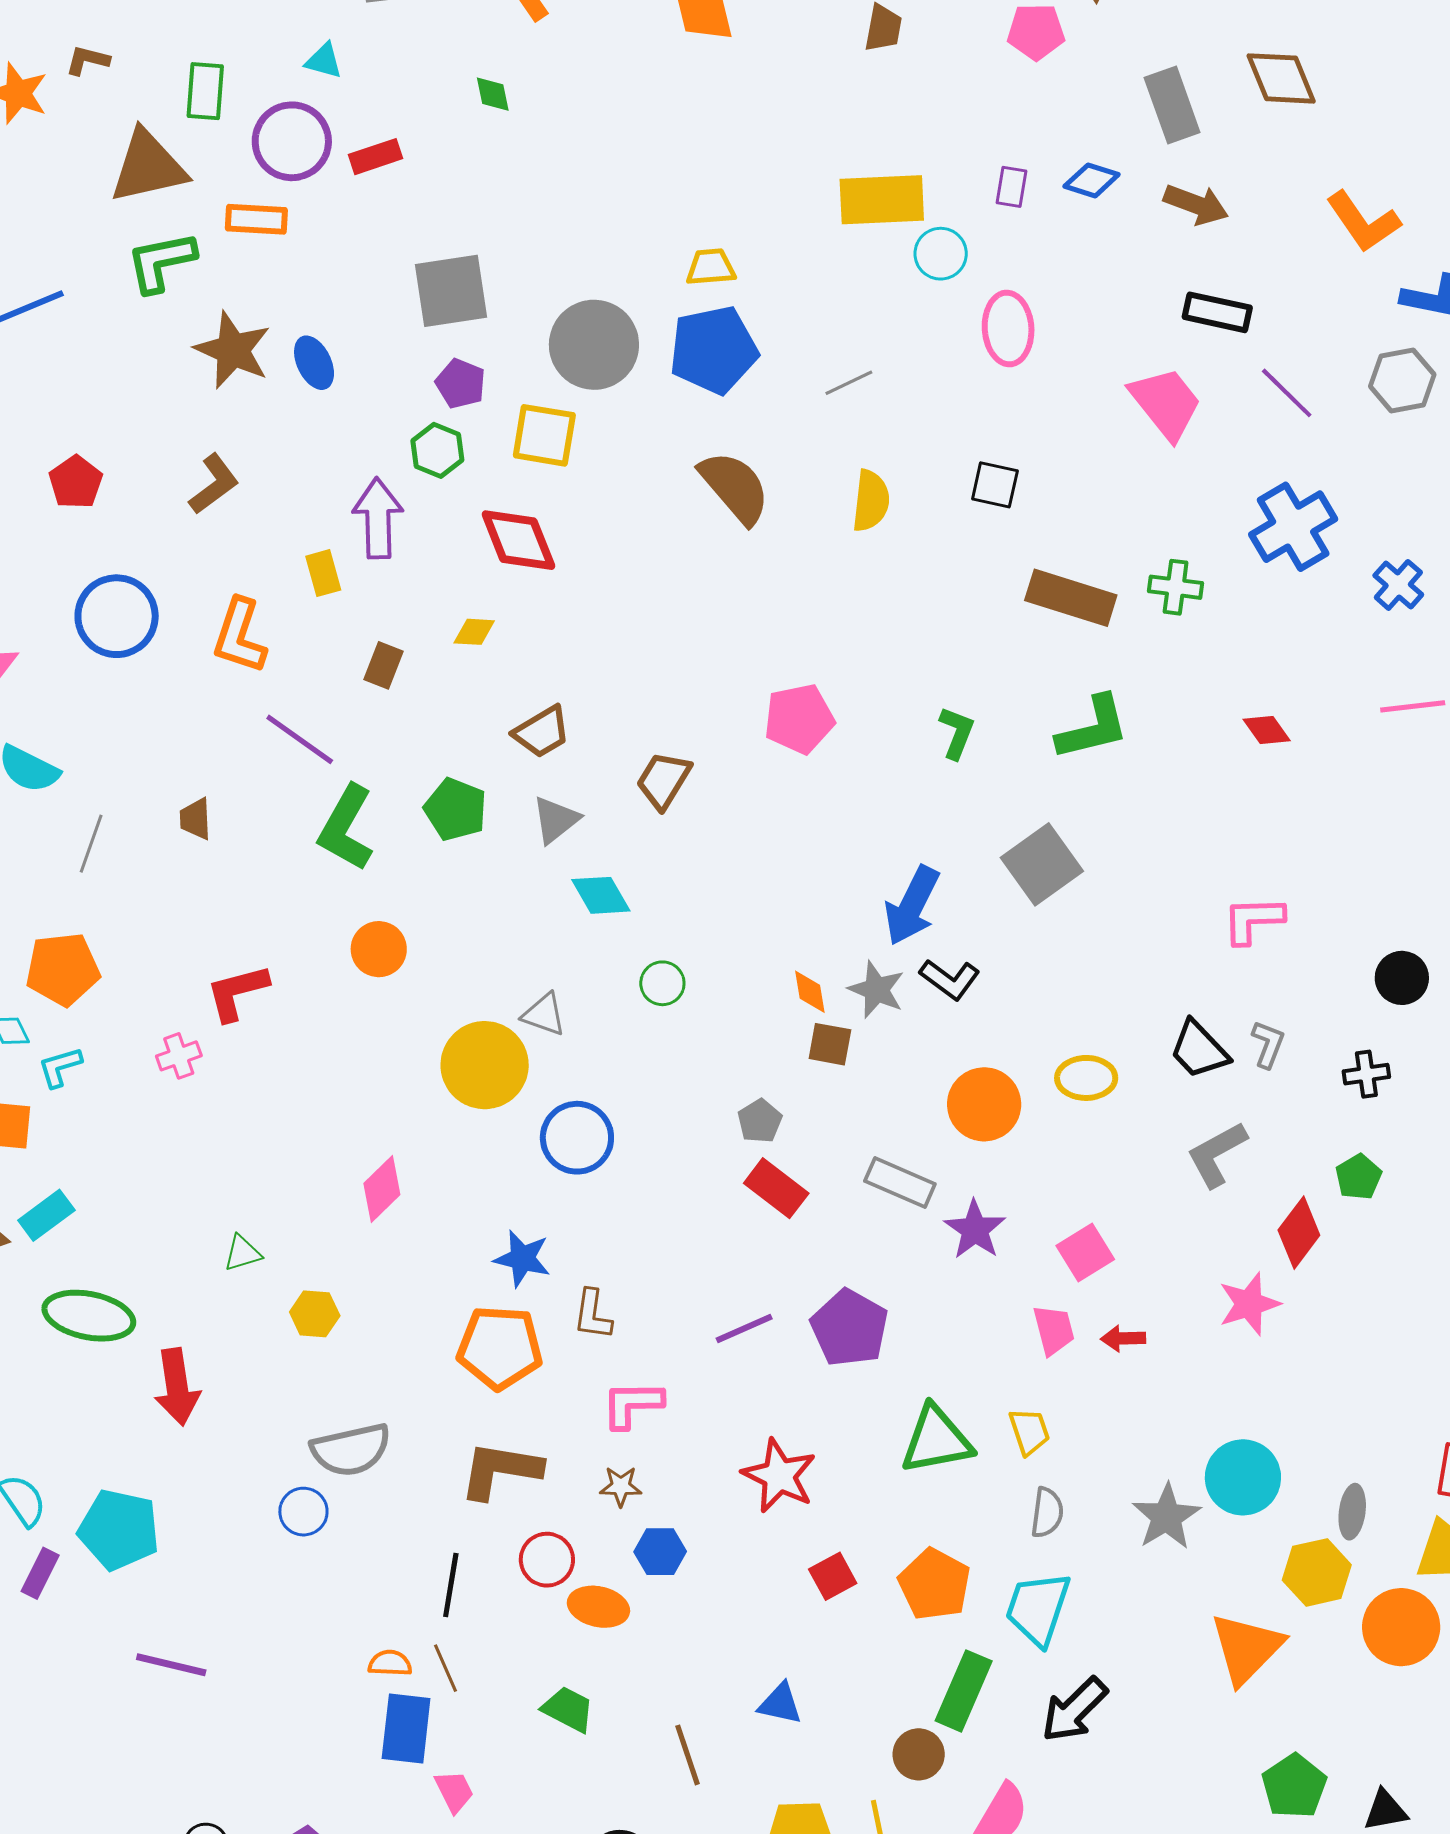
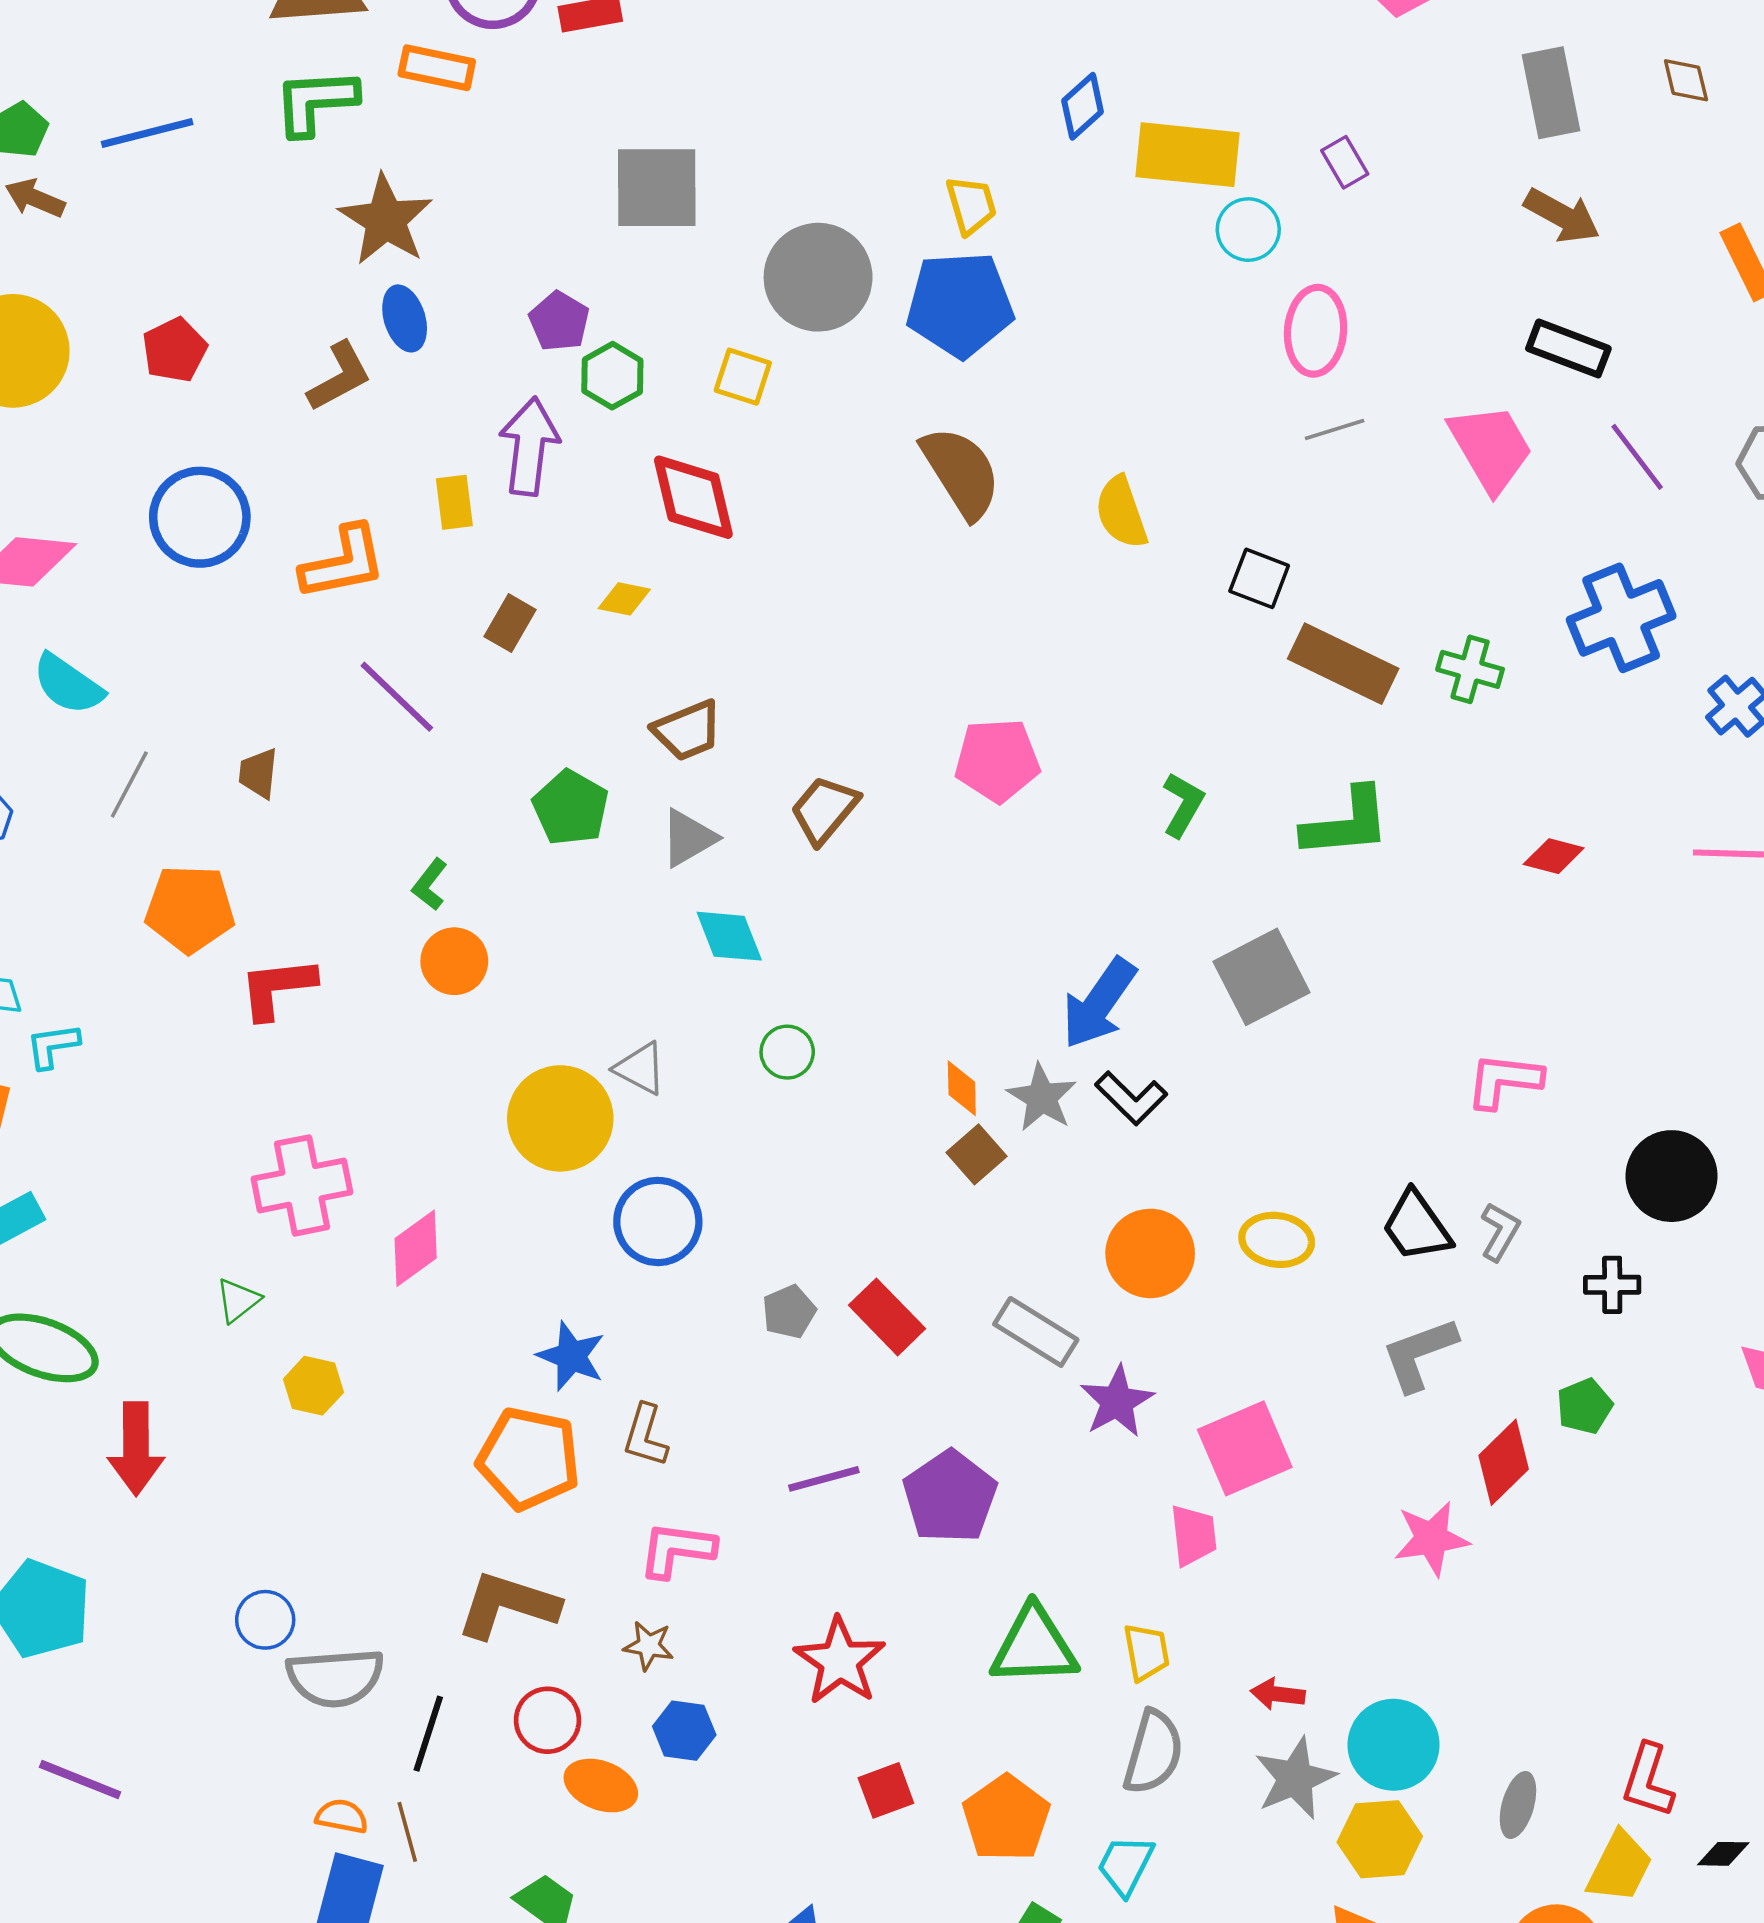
brown diamond: (1281, 78) -> (1686, 80), size x0.6
blue diamond: (1092, 180) -> (1083, 106), moved, turned -68
purple rectangle: (1011, 187) -> (1345, 162), turned -48
yellow trapezoid: (711, 267) -> (971, 205), turned 70
blue ellipse: (314, 363) -> (405, 318), moved
gray line: (849, 383) -> (1335, 429), moved
purple pentagon: (461, 384) -> (559, 321), moved
yellow square: (544, 435) -> (743, 377), size x0.7
black square: (995, 485) -> (1259, 578), moved
yellow semicircle: (871, 501) -> (1121, 512), turned 146
orange L-shape: (240, 636) -> (343, 563), turned -128
red diamond: (1267, 730) -> (1554, 856), turned -48
green L-shape: (346, 828) -> (430, 884), moved, size x0.5
orange pentagon: (63, 969) -> (190, 909), moved
black circle: (1402, 978) -> (1671, 1176), size x1.4
brown square: (830, 1044) -> (977, 1154), turned 30
pink cross: (179, 1056) -> (302, 1185), moved, size x1.8
gray pentagon: (760, 1121) -> (789, 1312), moved
green triangle: (243, 1253) -> (238, 1300), turned -30
pink square: (1085, 1253) -> (1245, 1448), size x1.4
red arrow: (1123, 1338) -> (1278, 1694), moved
gray semicircle: (351, 1450) -> (335, 1678), moved
gray semicircle: (1047, 1513) -> (1153, 1752), size x1.4
yellow hexagon: (1317, 1572) -> (1380, 1839), moved
cyan trapezoid: (1038, 1608) -> (1125, 1865), size x0.7

